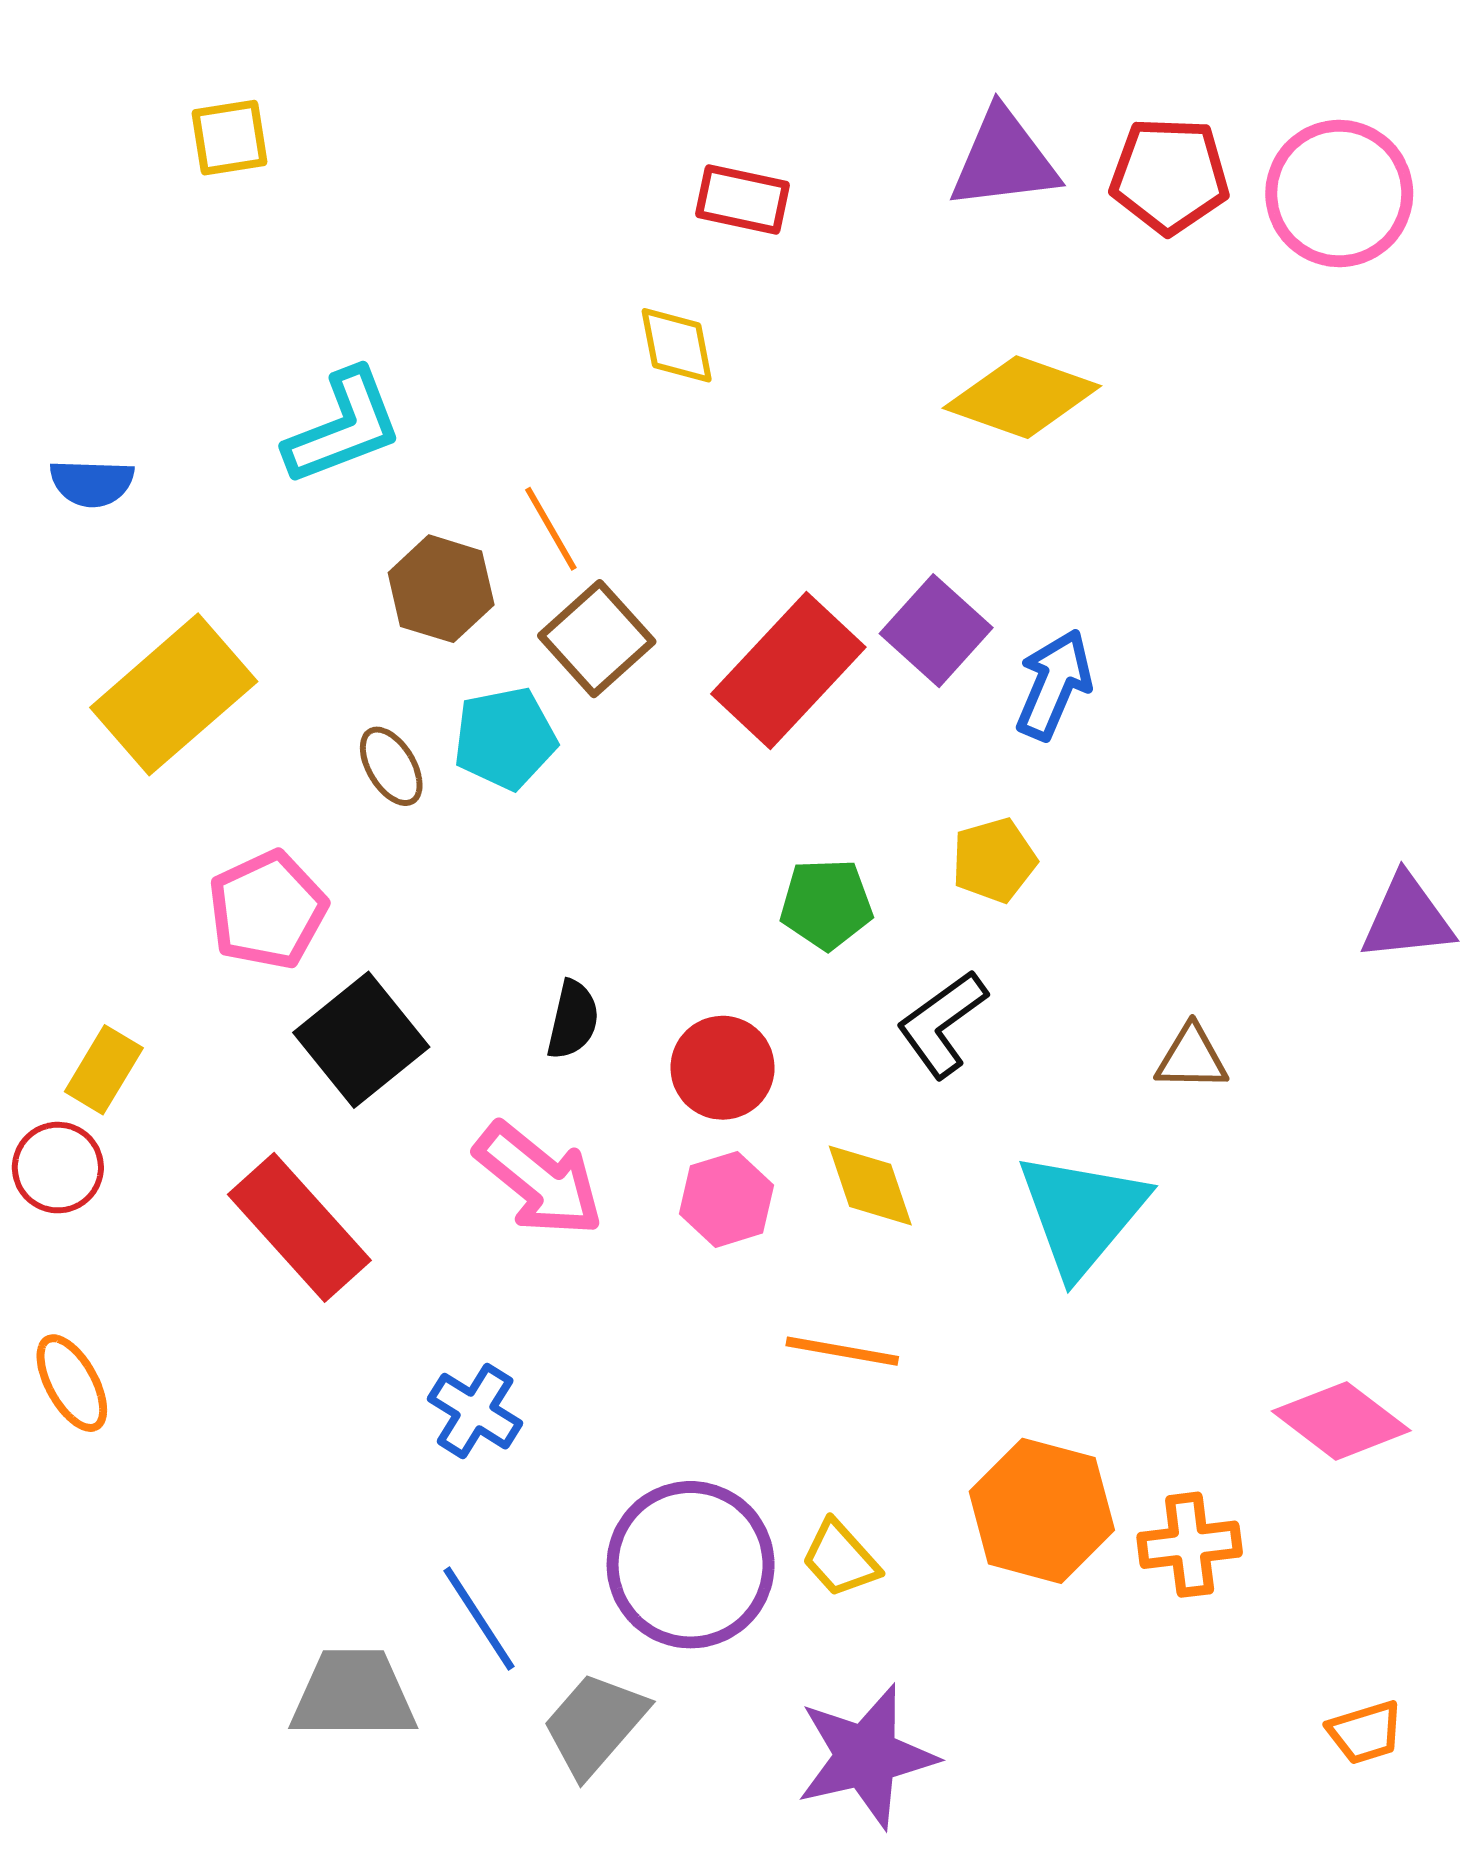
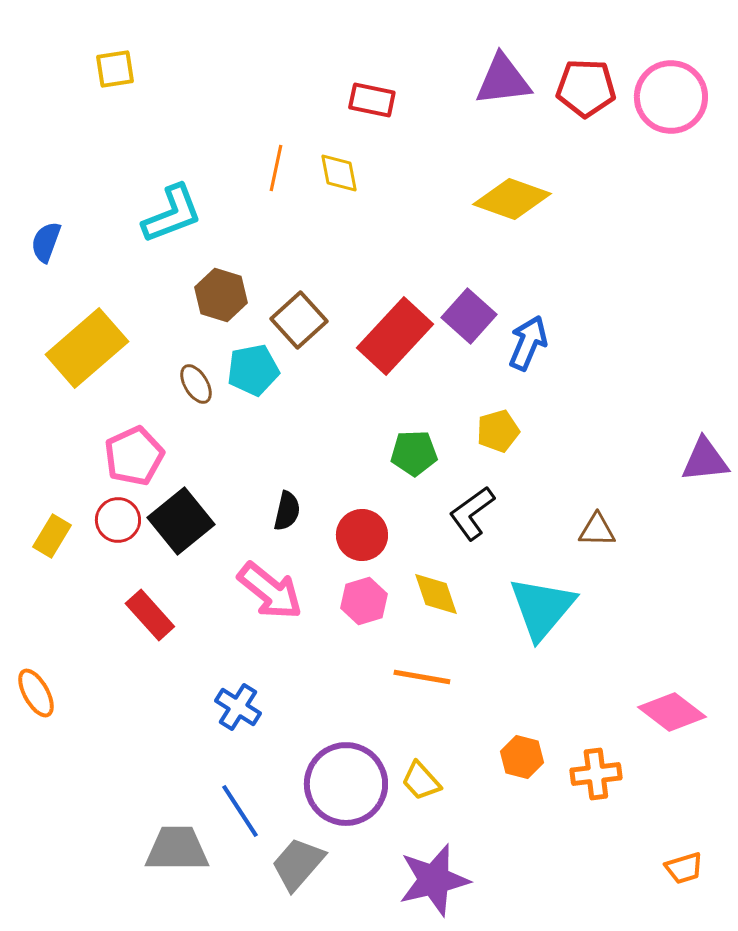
blue semicircle: (92, 483) -> (46, 242), turned 108
orange line: (551, 529) -> (276, 168), moved, turned 42
red circle: (58, 1168) -> (118, 520), moved
red rectangle: (299, 1227) -> (150, 615), size x0.7
orange hexagon: (1042, 1511) -> (522, 757), size x0.6

